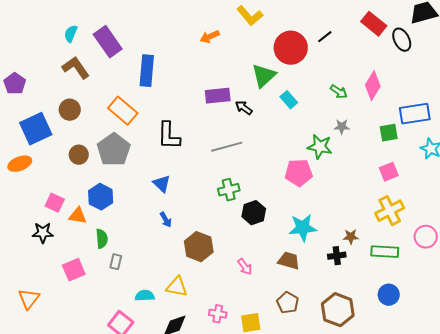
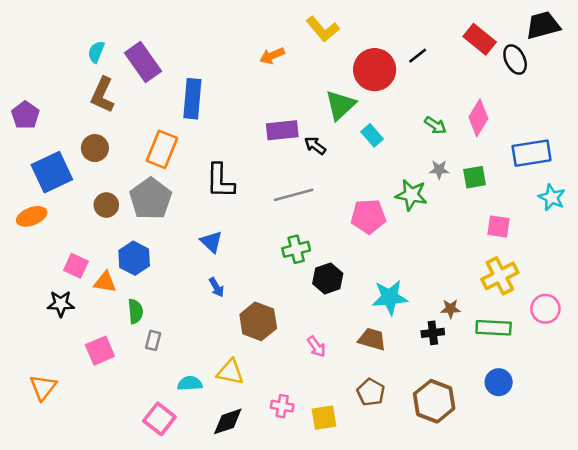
brown L-shape: (76, 68) -> (103, 95), turned -120
orange rectangle: (123, 111) -> (162, 149), turned 72
green square: (389, 133) -> (475, 177), moved
pink square: (389, 172) -> (499, 227), turned 30
pink pentagon: (299, 173) -> (368, 216), moved

